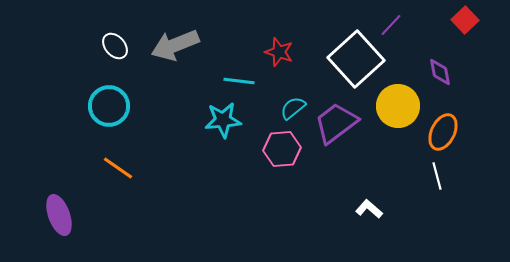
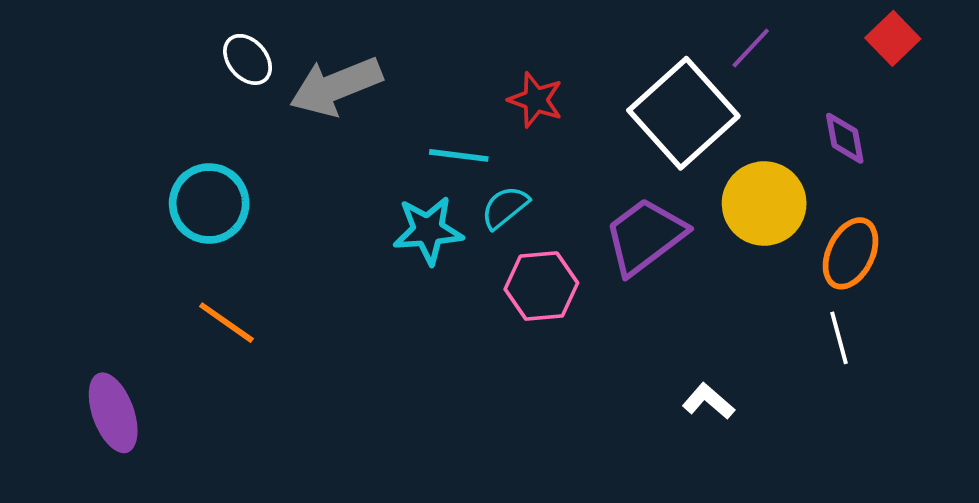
white ellipse: (115, 46) -> (248, 59), moved
cyan semicircle: (293, 108) -> (505, 207), moved

